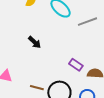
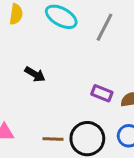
gray line: (87, 22) -> (105, 27), turned -30

